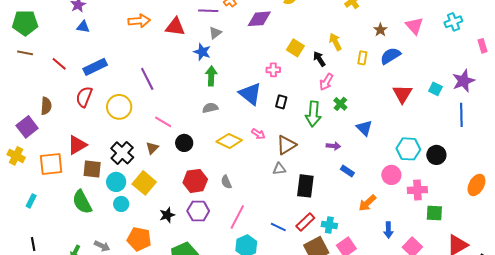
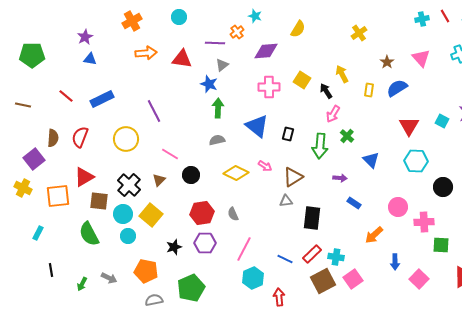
brown line: (25, 53) -> (23, 105), moved
pink cross: (273, 70) -> (269, 87), moved, size x1.5
red semicircle: (84, 97) -> (80, 137), moved
cyan hexagon: (408, 149) -> (416, 161), moved
black line: (33, 244) -> (51, 270), moved

